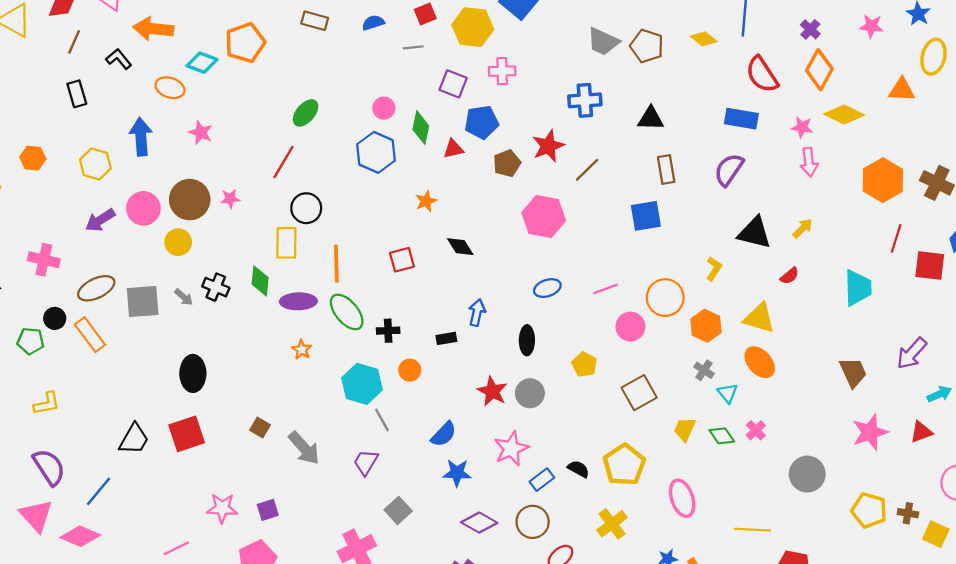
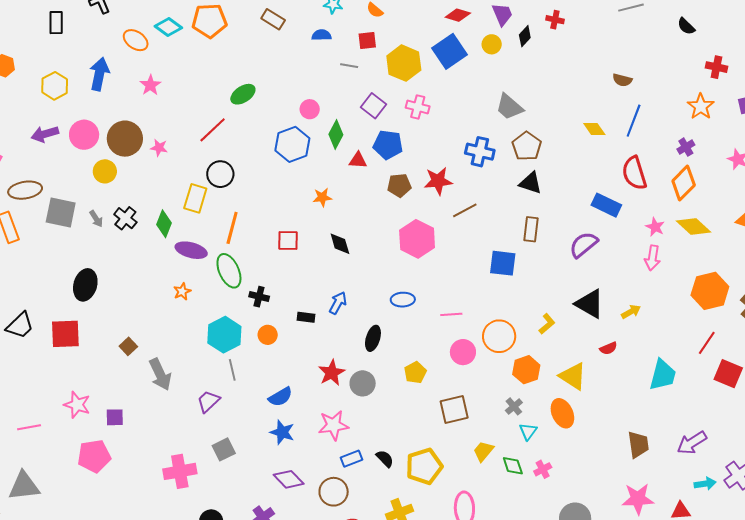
brown pentagon: (647, 46) -> (527, 146), moved

